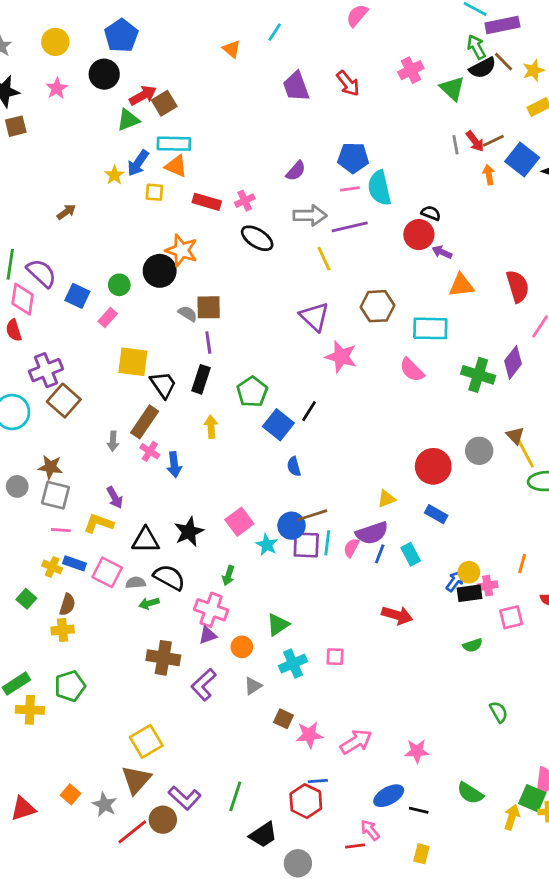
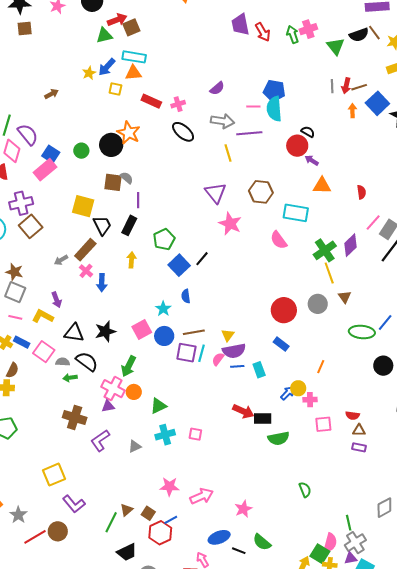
green arrow: (476, 47) -> (293, 34), moved
purple trapezoid: (296, 86) -> (240, 25), moved
red arrow: (475, 141) -> (346, 86), turned 42
blue pentagon: (353, 158) -> (274, 91), moved
orange triangle: (176, 166) -> (133, 73), turned -36
red semicircle: (518, 286) -> (361, 192), size x0.6
brown square: (209, 307) -> (113, 182), moved
pink rectangle: (108, 318) -> (45, 170), moved, size x1.6
green cross: (478, 375) -> (325, 250), turned 30
gray arrow: (113, 441) -> (61, 260), turned 48
yellow line: (526, 454) -> (329, 273), moved
yellow triangle: (386, 499) -> (228, 335), moved, turned -40
blue circle: (292, 526) -> (164, 336), moved
cyan star: (267, 545) -> (163, 309), moved
blue line: (380, 554) -> (237, 366), turned 56
orange line: (522, 563) -> (321, 367), moved
green arrow: (228, 576) -> (129, 366), size x1.5
black rectangle: (470, 593) -> (263, 418), moved
green semicircle: (473, 645) -> (278, 438), moved, size x1.5
orange circle: (242, 647) -> (134, 392), moved
brown square: (284, 719) -> (148, 513), moved
pink star: (417, 751) -> (243, 509), turned -30
brown triangle: (136, 780) -> (127, 510), moved, size x0.6
blue line: (318, 781) -> (171, 520), turned -32
green semicircle: (470, 793) -> (262, 542), moved
purple L-shape: (185, 798) -> (74, 504), moved

